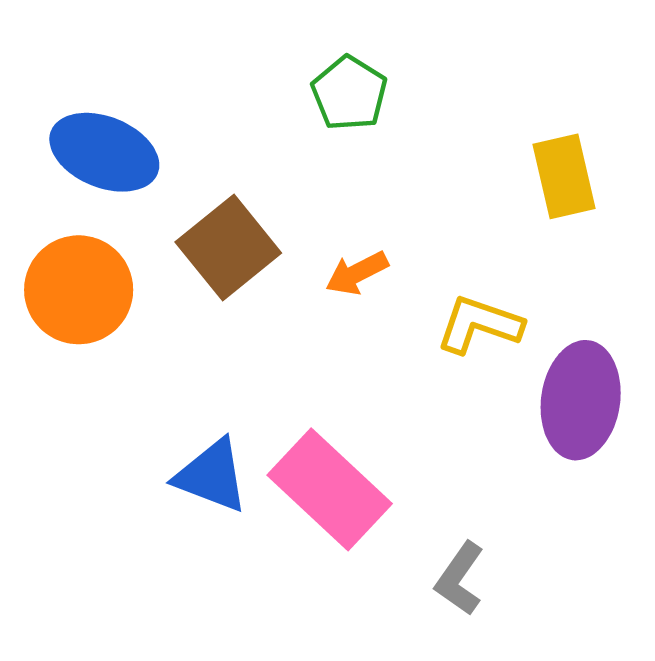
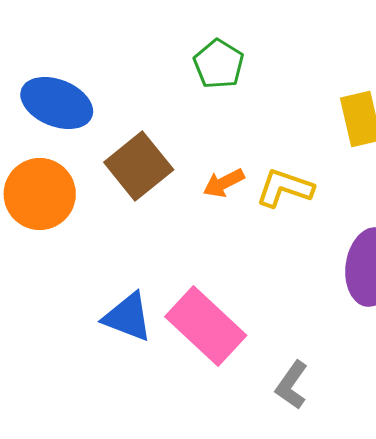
yellow L-shape: (479, 325) -> (285, 188), moved

